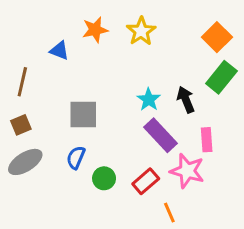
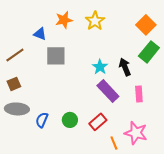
brown line: (22, 82) -> (15, 55), turned 42
gray square: (83, 114) -> (56, 56), moved
blue semicircle: (76, 158) -> (42, 120), moved
gray ellipse: (25, 162) -> (17, 109), turned 35
pink star: (187, 171) -> (136, 133), moved

